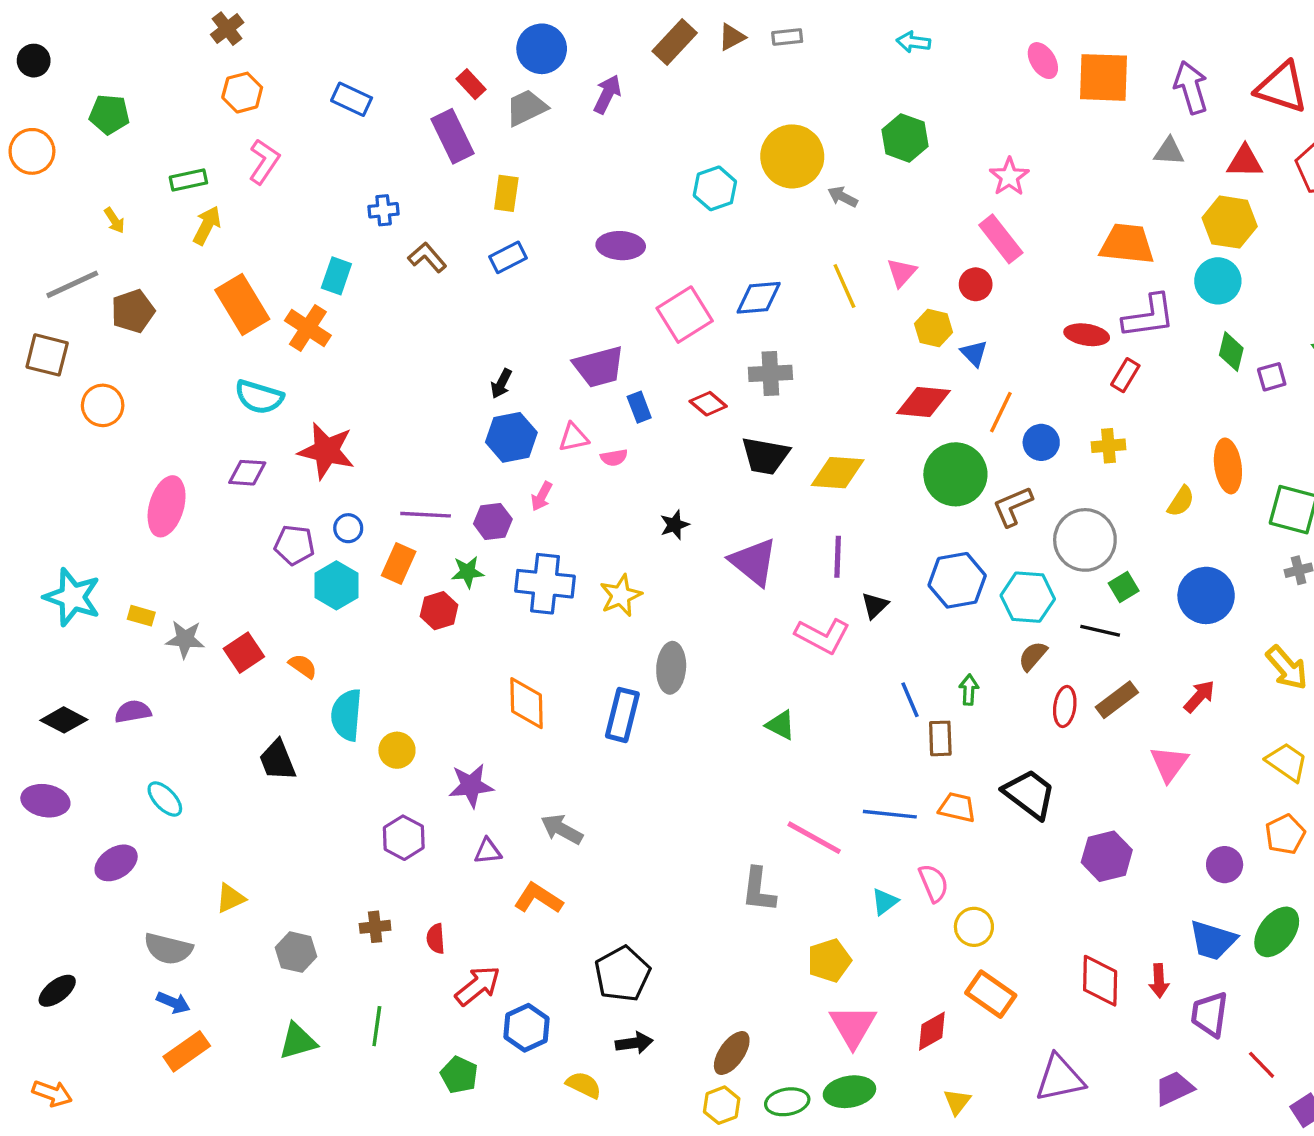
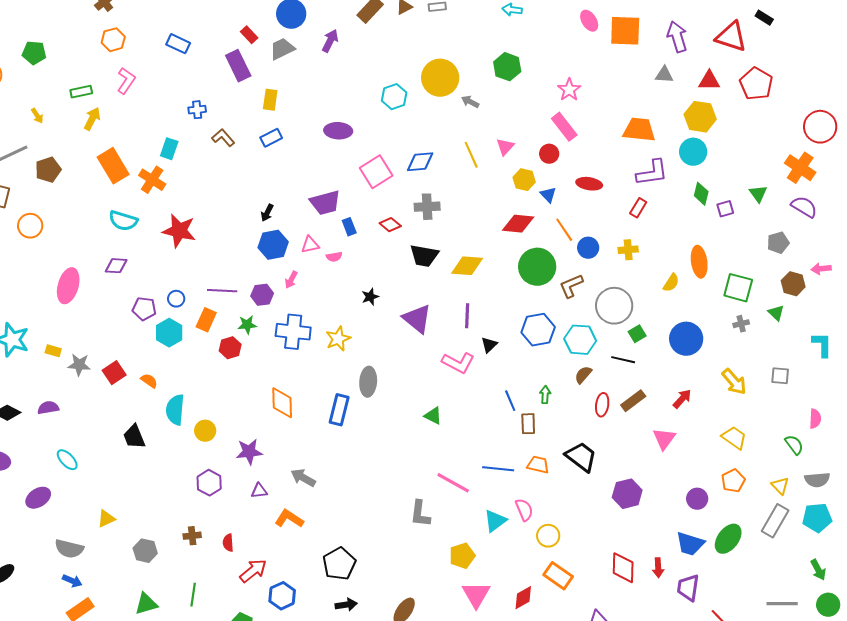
red ellipse: (1087, 335) -> (589, 184), moved
orange line: (1001, 412) -> (564, 230), turned -60
red star: (326, 451) -> (179, 231), moved
cyan triangle: (885, 902) -> (495, 521), size x1.4

